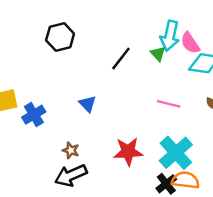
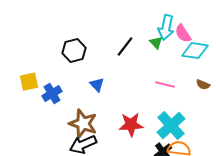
black hexagon: (60, 37) -> (74, 51), moved
brown star: (71, 150) -> (83, 124), size x2.0

